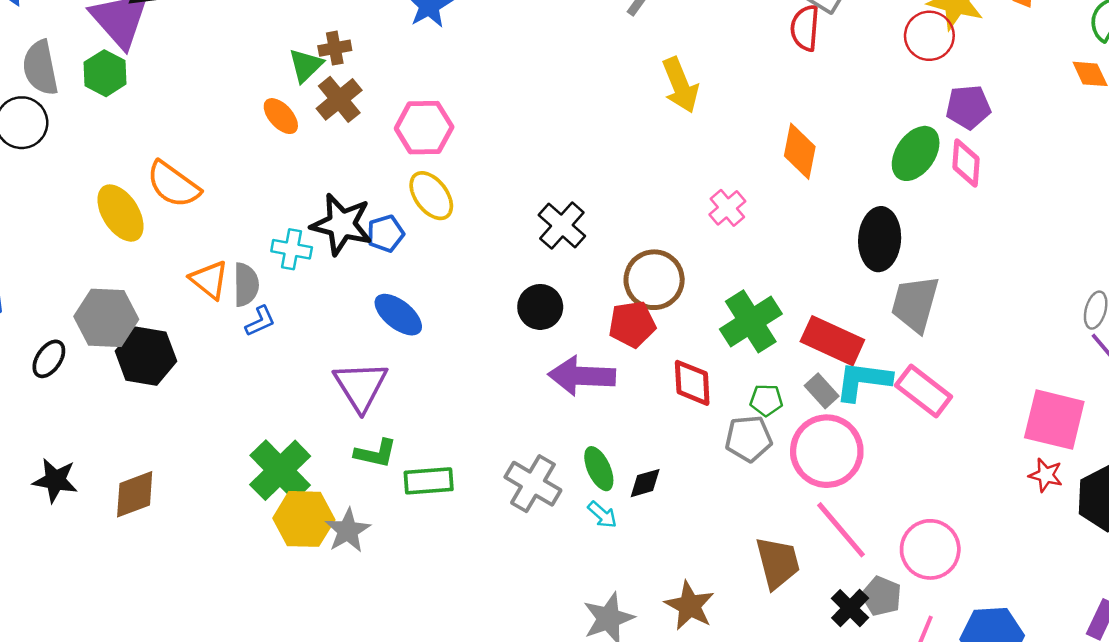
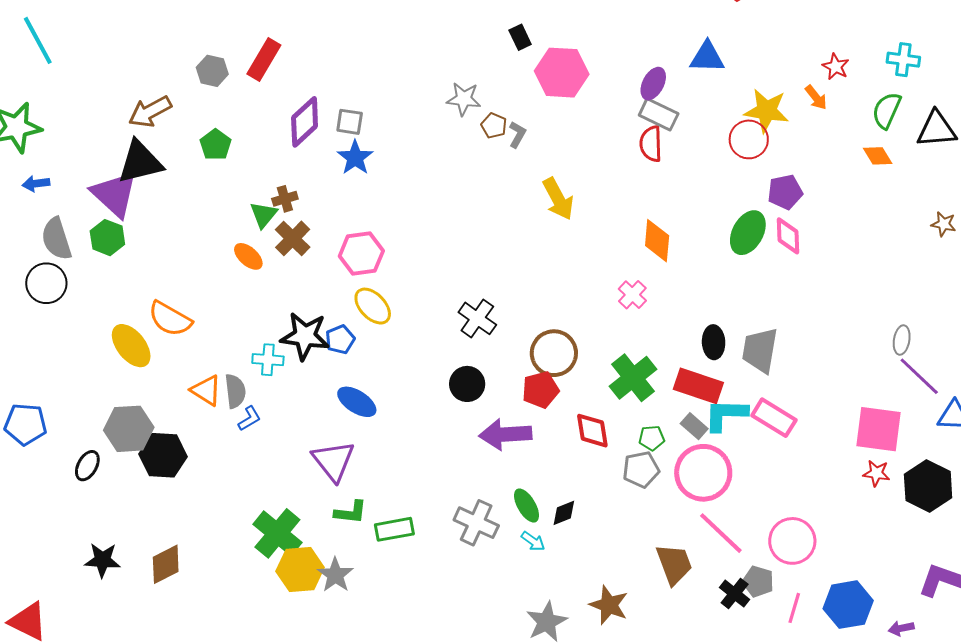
pink cross: (727, 208) -> (632, 295), moved
black ellipse: (880, 239) -> (714, 342), moved, size x0.7

